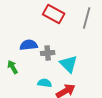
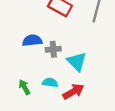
green arrow: (13, 67) -> (24, 87), moved

